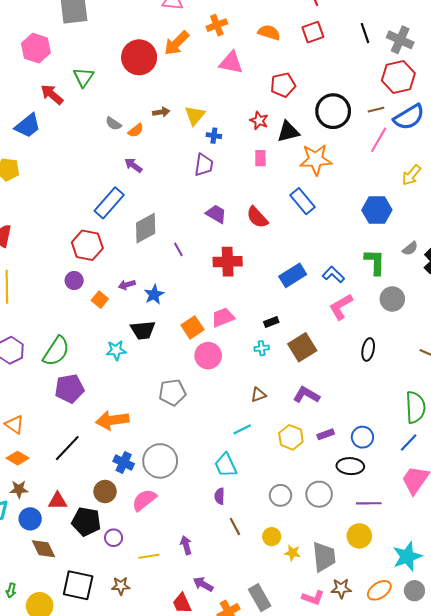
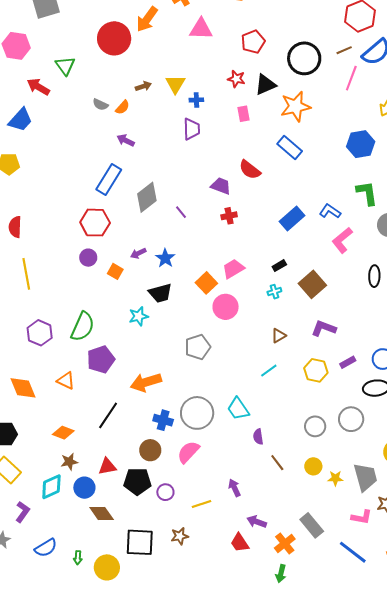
purple trapezoid: (216, 214) -> (221, 186), moved
red cross: (228, 262) -> (229, 216), size x0.6
orange triangle: (14, 425) -> (66, 381), moved
cyan trapezoid: (226, 465) -> (238, 409), moved

